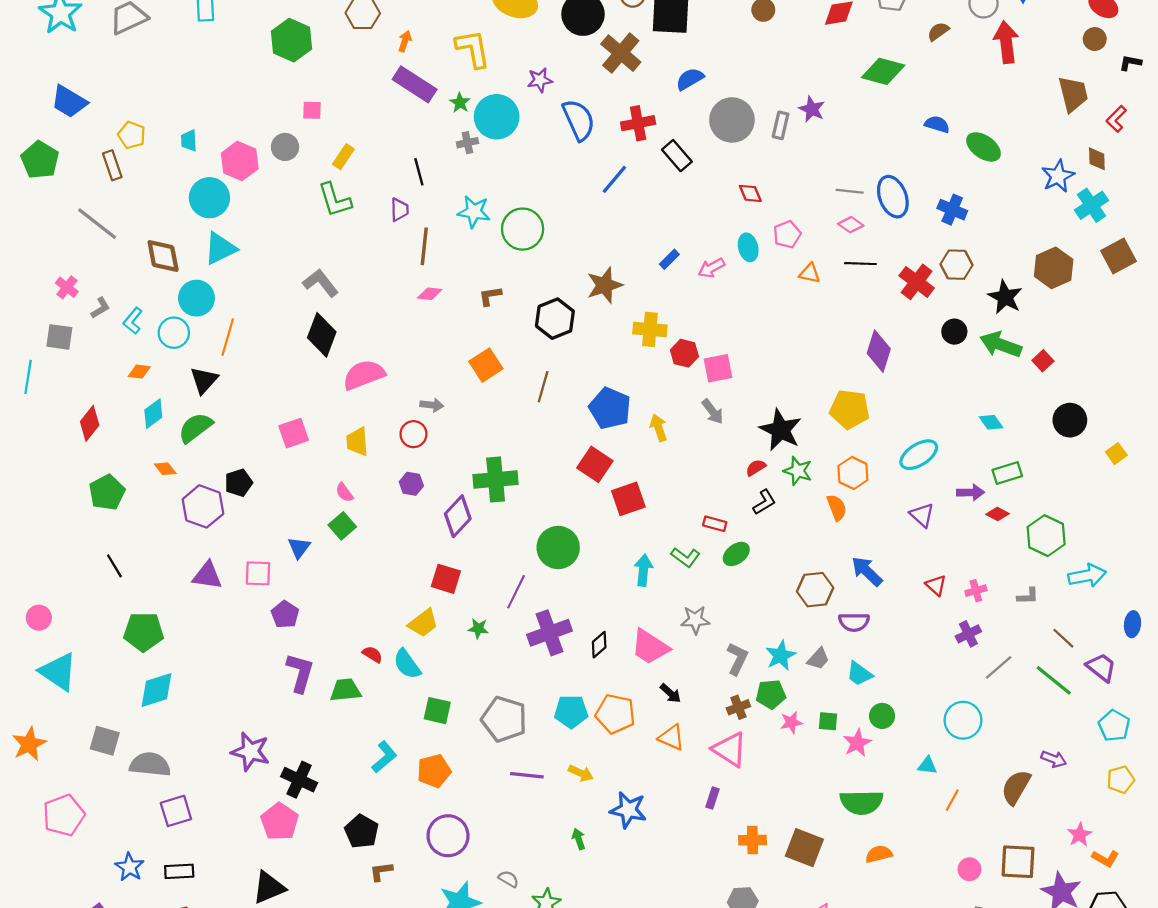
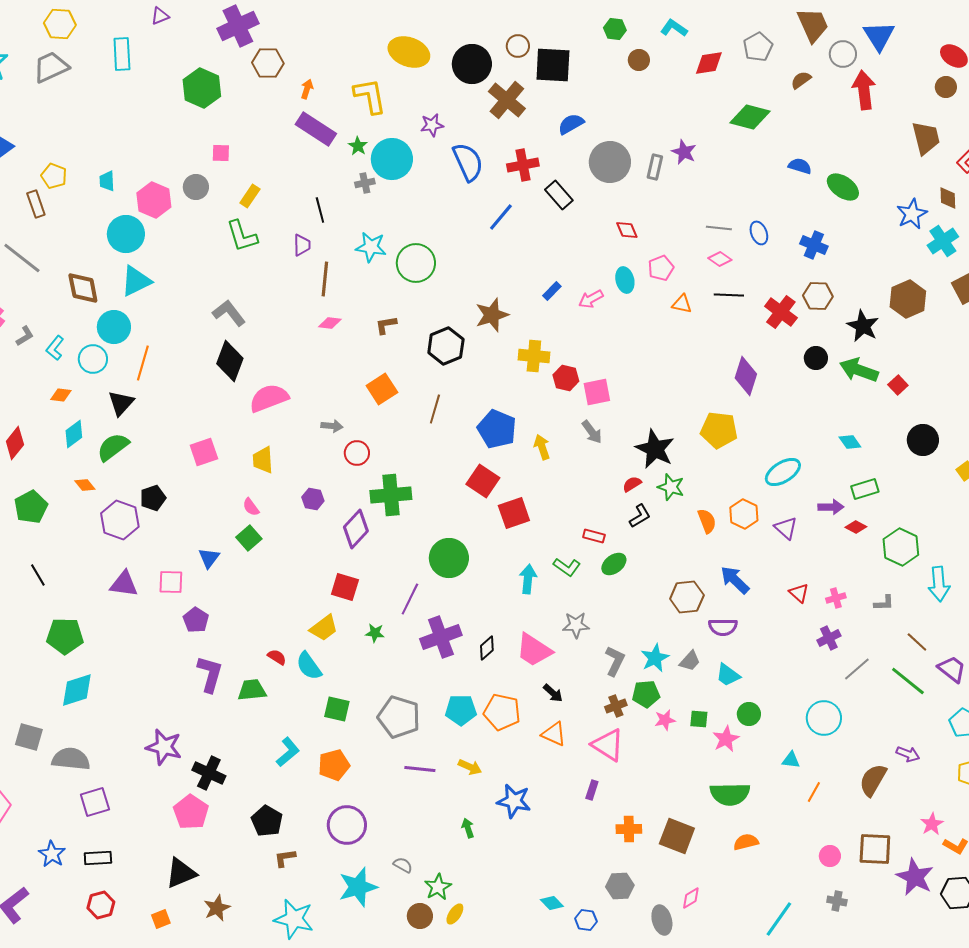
blue ellipse: (893, 197) -> (759, 233), size x0.6
red circle: (413, 434) -> (357, 453), moved
orange hexagon: (853, 473) -> (744, 514), moved
cyan arrow: (1087, 576) -> (939, 584), turned 96

